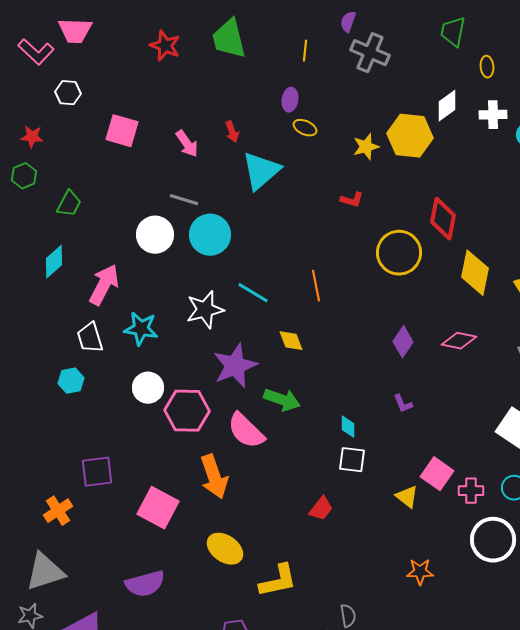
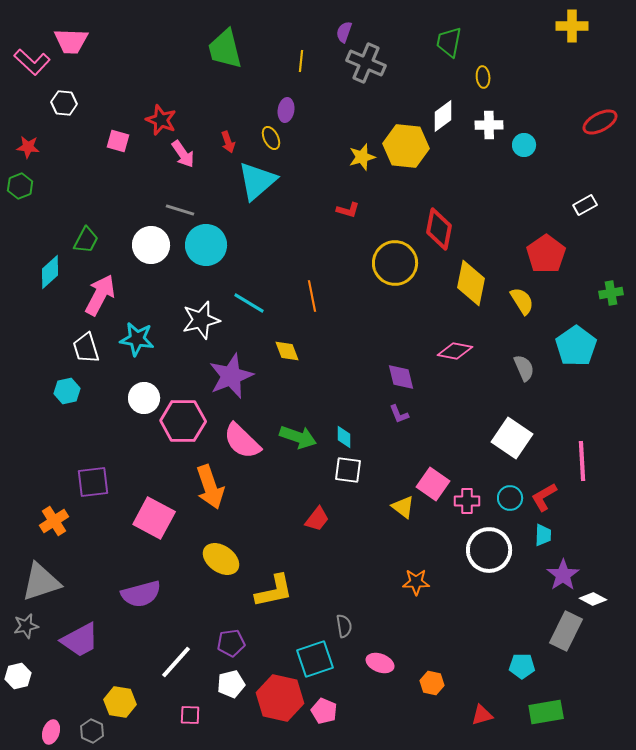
red star: (165, 46) -> (161, 120), moved
yellow ellipse: (305, 128) -> (271, 138), moved, turned 40
pink square: (122, 131) -> (118, 141), size x0.7
green trapezoid: (69, 204) -> (86, 240), moved
purple diamond: (403, 342) -> (401, 377), moved, turned -48
green arrow: (282, 400) -> (298, 437), moved

